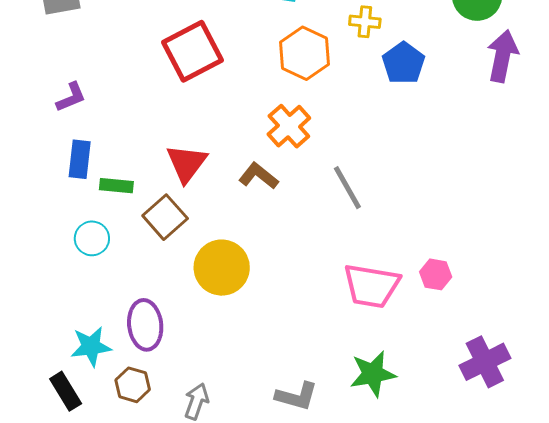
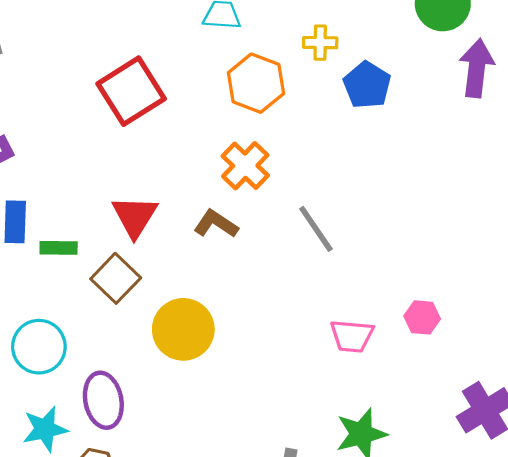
cyan circle: (92, 238) -> (39, 347), moved, size x1.4
pink trapezoid: (372, 286) -> (352, 336), size x0.7

